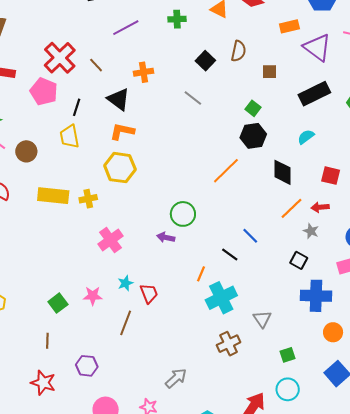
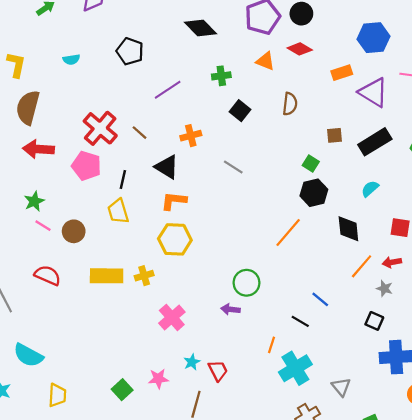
black square: (205, 61) -> (240, 111), moved
brown square: (269, 72) -> (335, 135), moved
gray line: (193, 98) -> (233, 167), moved

